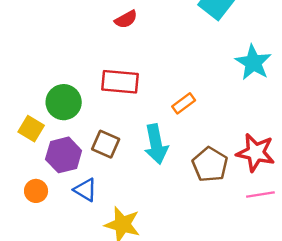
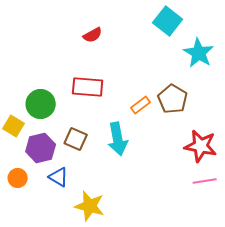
cyan star: (253, 63) -> (199, 53), moved
brown pentagon: (210, 165) -> (173, 99), moved

